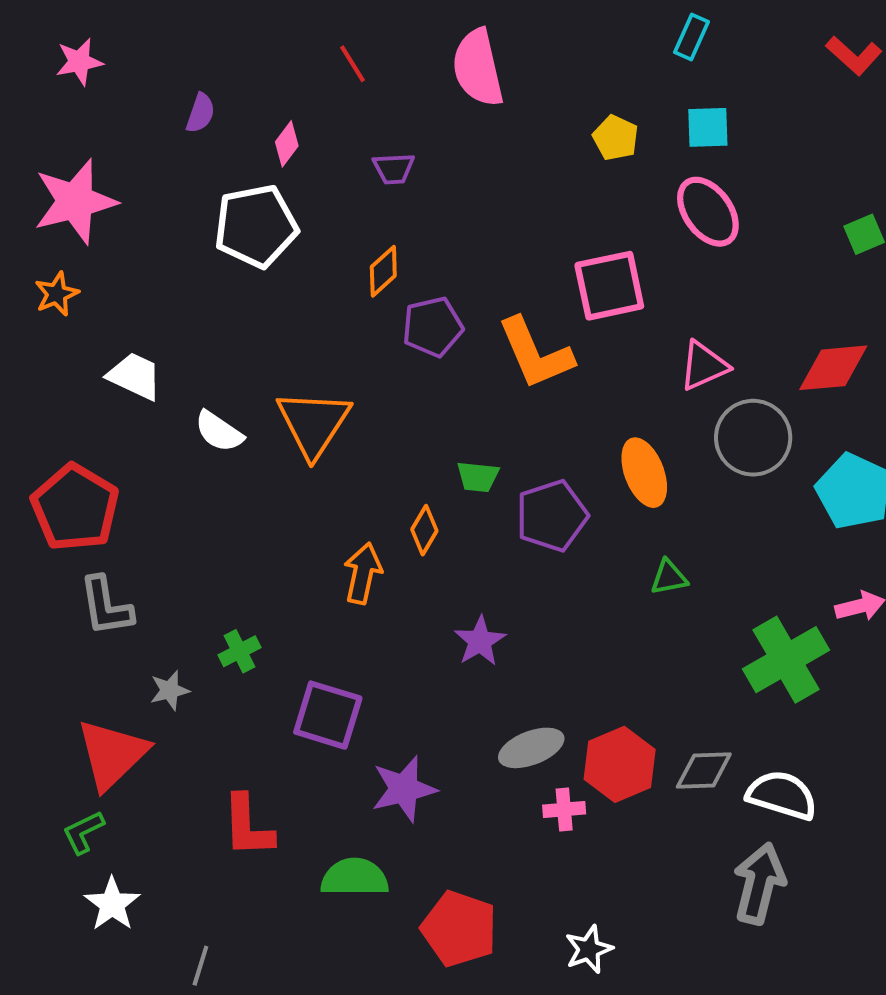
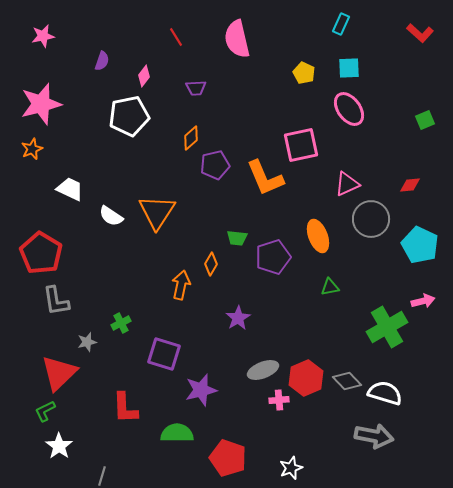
red diamond: (833, 368) -> (410, 185), size x0.6
gray diamond: (704, 771) -> (347, 381), turned 48
gray arrow: (759, 883) -> (374, 436), turned 87

